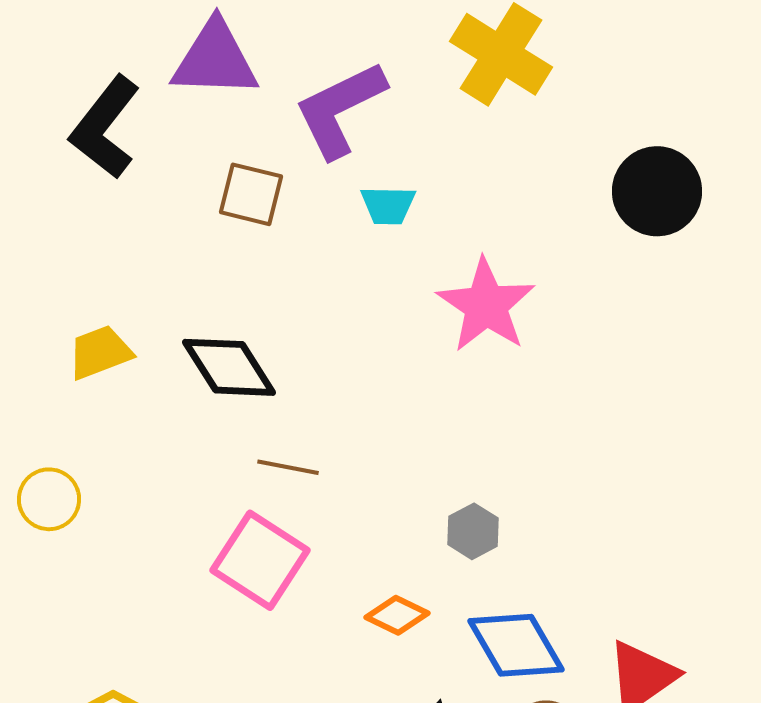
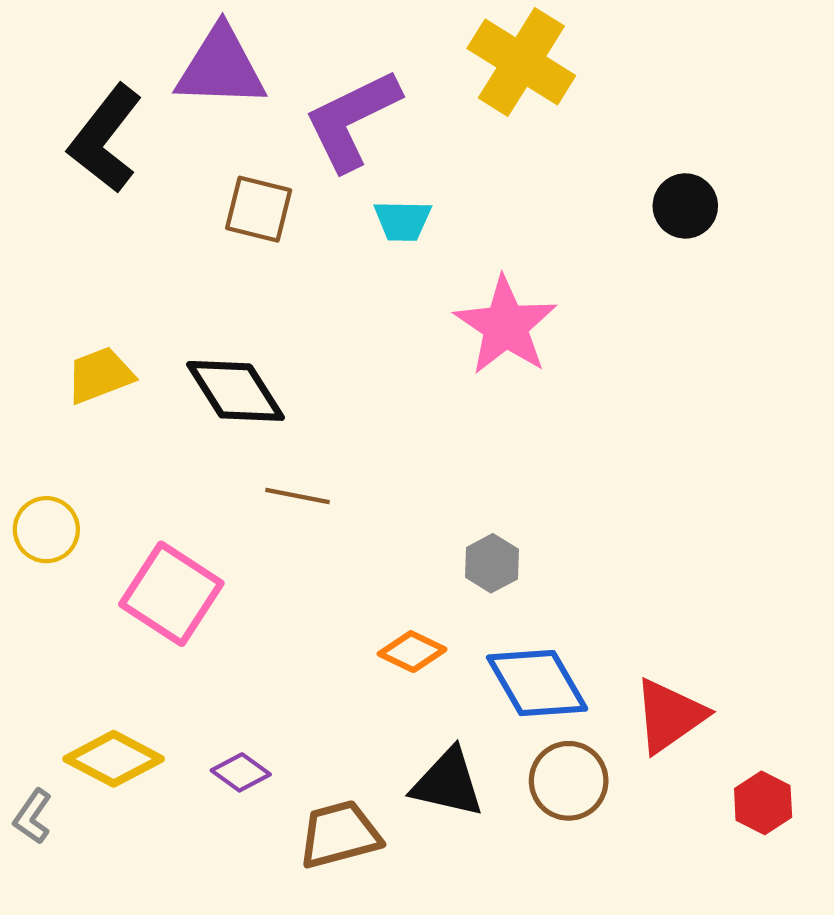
black circle: (657, 191) -> (685, 206), size x0.7
pink square: (260, 560) -> (171, 594), moved

